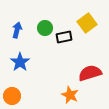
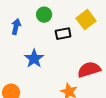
green circle: (45, 28) -> (44, 15), moved
blue star: (20, 62) -> (34, 59), moved

